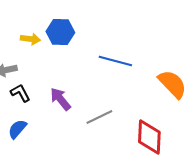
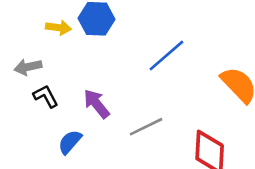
blue line: (115, 61) -> (166, 56), turned -56
blue semicircle: (17, 129) -> (70, 142), moved

